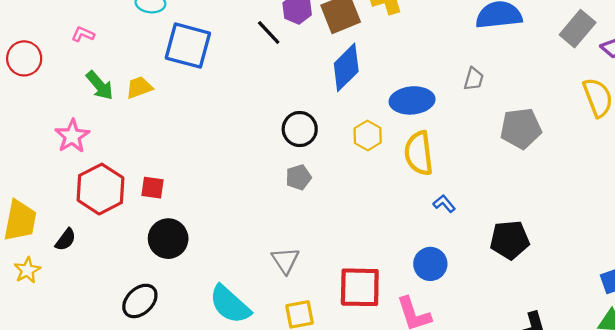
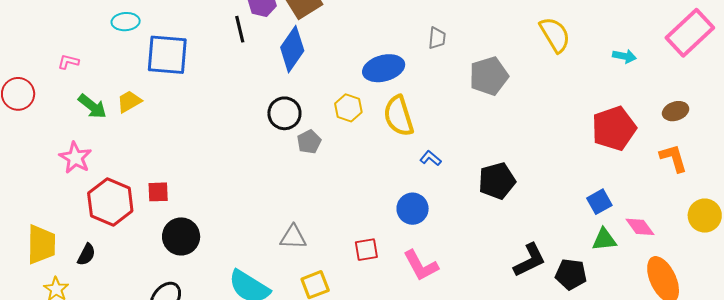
black line: (269, 32) -> (240, 29), turned 40
blue diamond: (346, 67) -> (292, 49), moved
gray pentagon: (299, 177) -> (309, 142), moved
gray triangle: (285, 260) -> (293, 237), turned -44
blue circle: (430, 264) -> (413, 209), moved
red square: (360, 287) -> (366, 250), size x0.6

